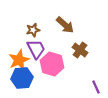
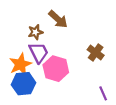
brown arrow: (65, 25) -> (58, 19), moved
brown cross: (80, 50) -> (96, 52), moved

